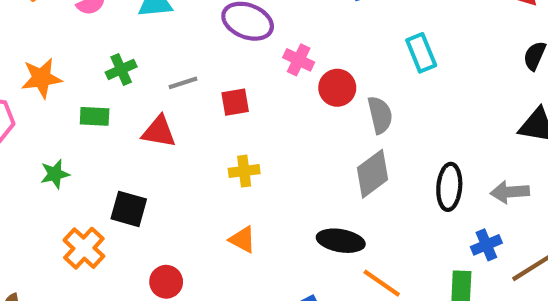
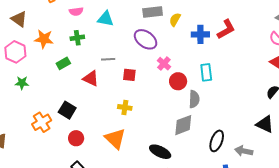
cyan rectangle: (421, 53) -> (206, 72), moved
green cross: (121, 69) -> (77, 38), moved
green rectangle: (95, 116) -> (63, 63), turned -48
green star: (55, 174) -> (22, 83), moved
orange triangle: (242, 240) -> (115, 139), size x1.6
red circle: (166, 282) -> (76, 138), moved

